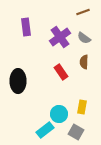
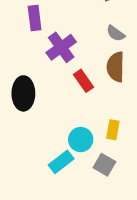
purple cross: (60, 37) -> (61, 47), moved
brown semicircle: (84, 62) -> (116, 67), size x1.5

